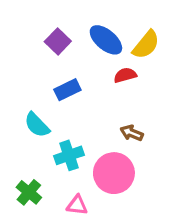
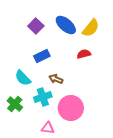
red semicircle: (125, 75) -> (84, 54), moved
brown arrow: (132, 133) -> (56, 79), moved
green cross: (29, 192) -> (15, 104), moved

